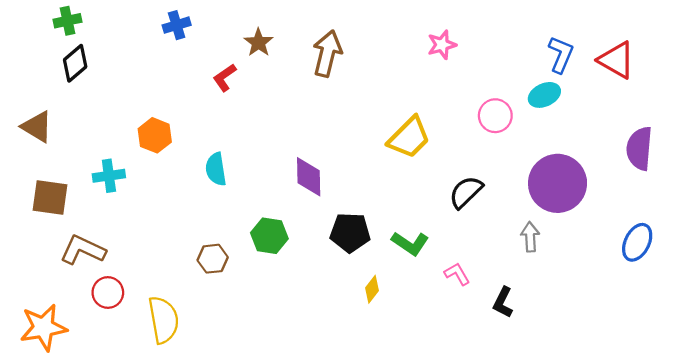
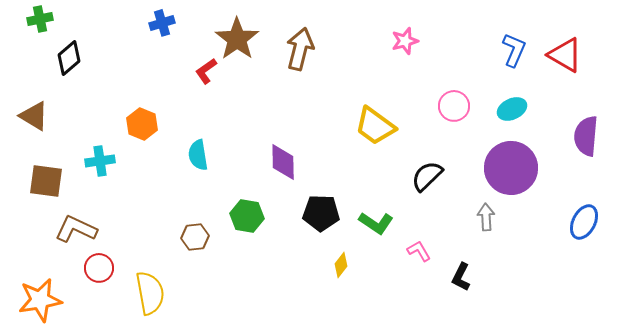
green cross: (67, 21) -> (40, 19), moved
brown star: (258, 43) -> (237, 39), size x1.6
cyan ellipse: (544, 95) -> (512, 109), moved
yellow trapezoid: (409, 138) -> (375, 126), turned 81

